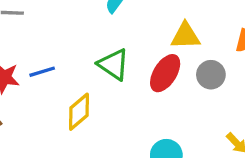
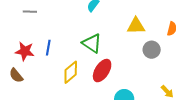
blue line: (42, 72) -> (48, 48), turned -63
red ellipse: (165, 73) -> (102, 71), moved

